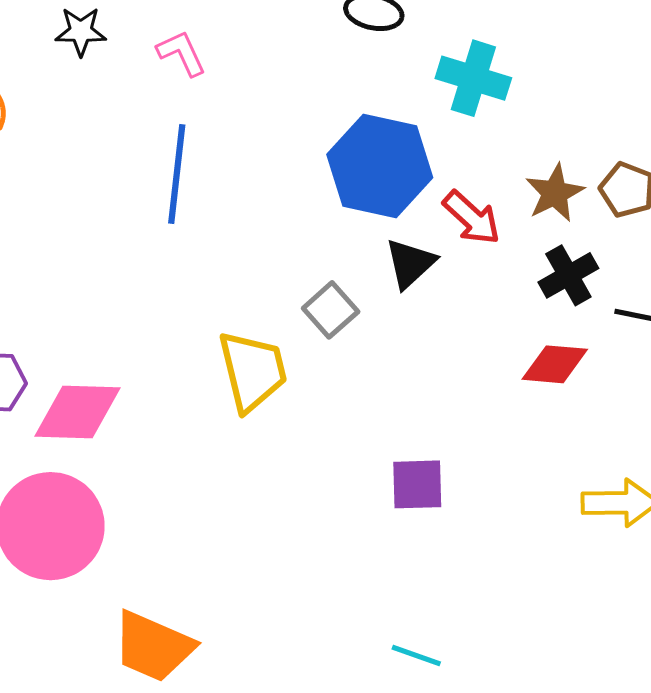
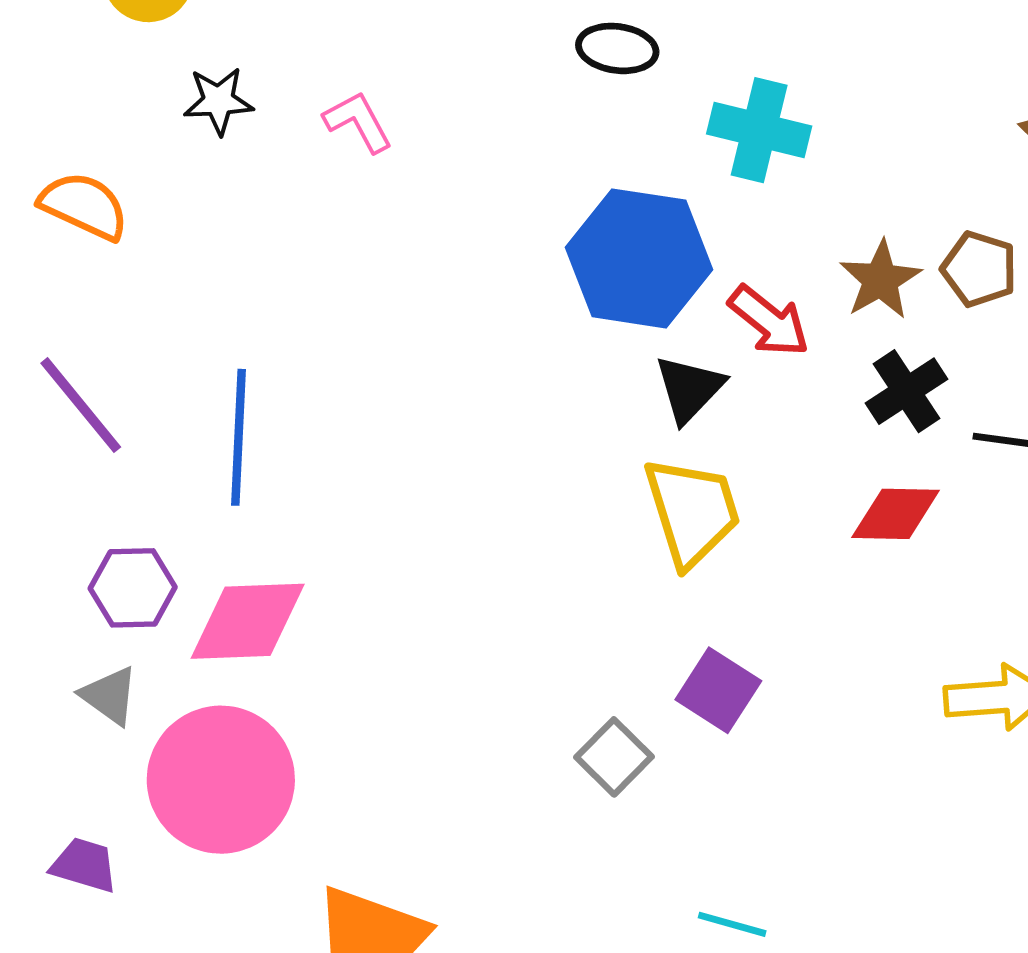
blue line: (177, 174) -> (238, 437), moved
gray square: (331, 310) -> (614, 757), moved
yellow trapezoid: (253, 371) -> (692, 511), moved
purple square: (417, 484) -> (718, 690), turned 38

